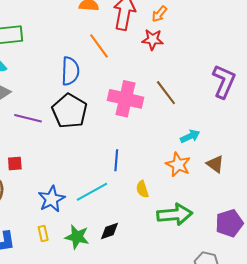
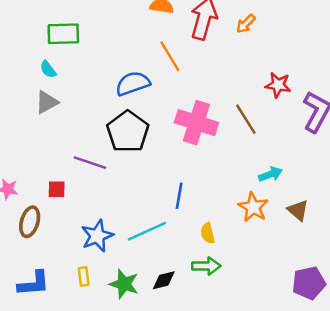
red star: (153, 40) -> (278, 85), moved
blue semicircle: (70, 71) -> (133, 84), turned -116
purple line: (28, 118) -> (90, 163), moved
green arrow: (175, 214) -> (206, 266), moved, size x0.7

